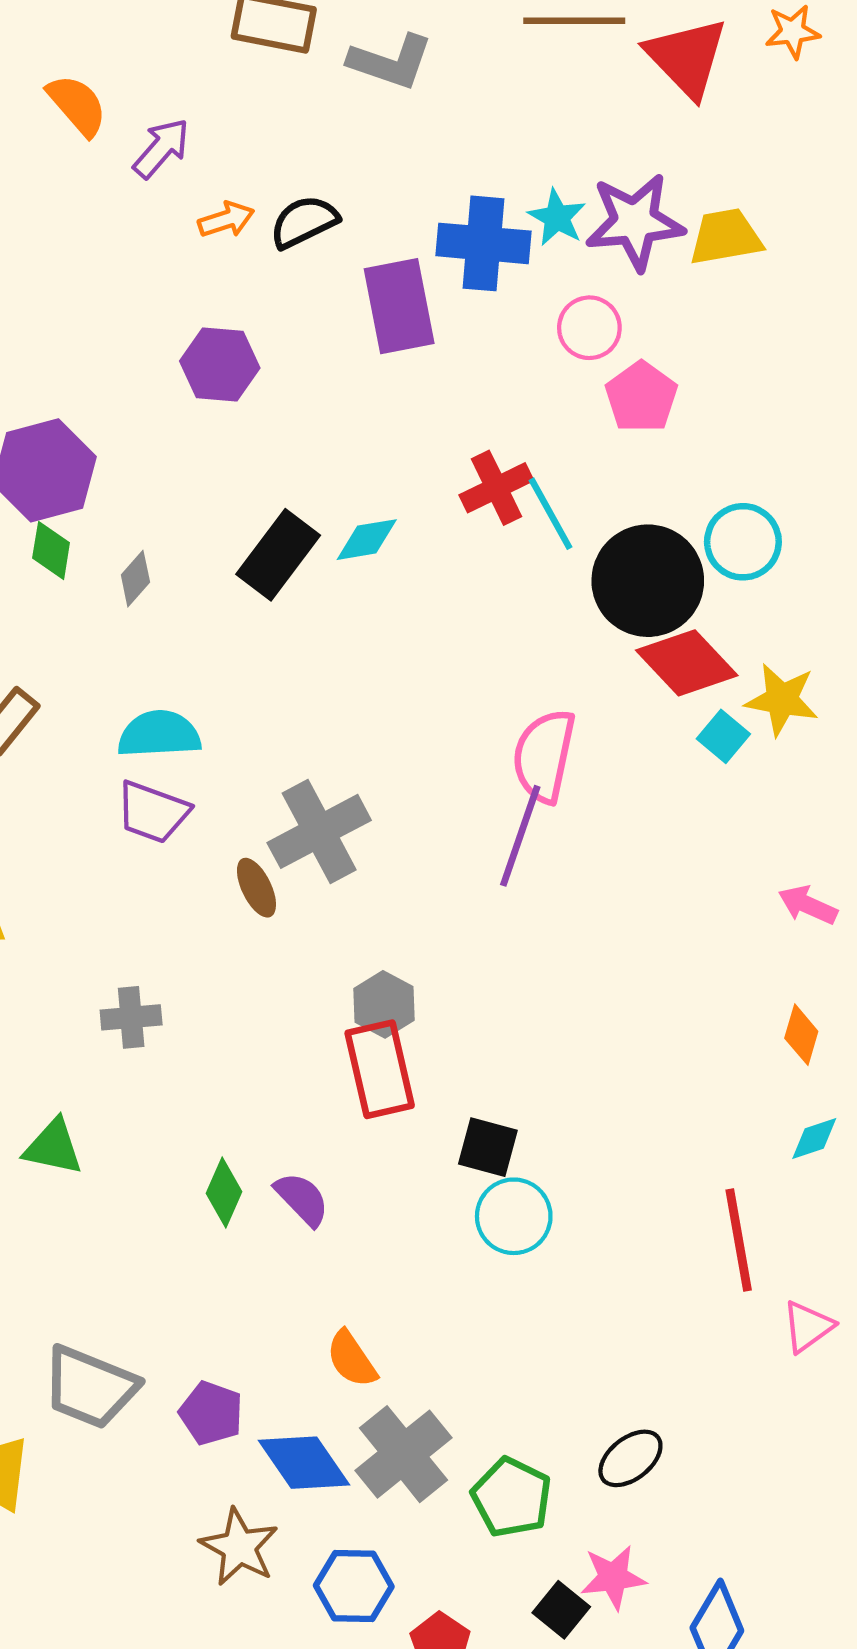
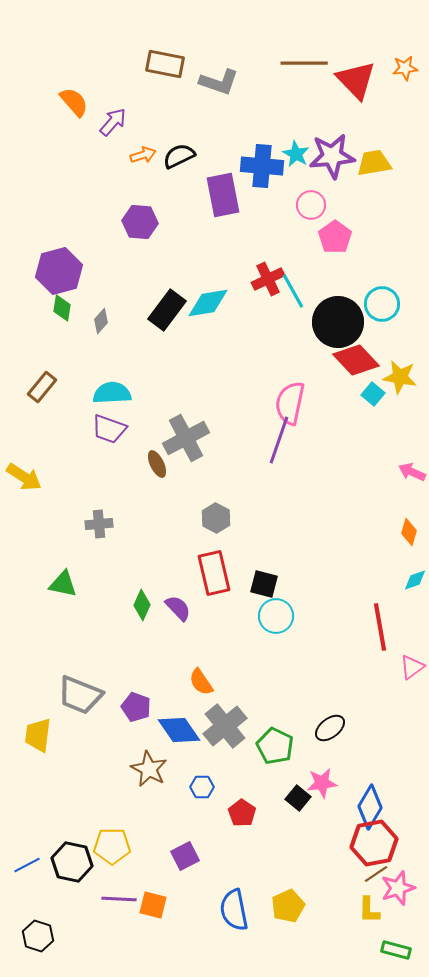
cyan diamond: (367, 540) -> (208, 303), size x1.4
red rectangle: (380, 1069) -> (214, 573), moved
blue hexagon: (354, 1586) -> (202, 787), size x0.7

